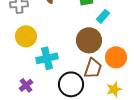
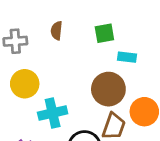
cyan rectangle: (103, 16) -> (127, 57), turned 56

